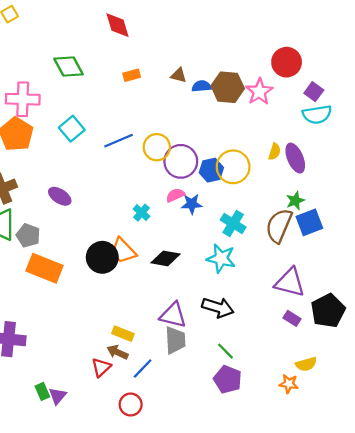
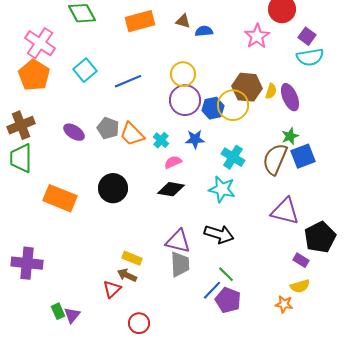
orange rectangle: (132, 75) -> (140, 21), size x1.8
brown hexagon: (228, 87) -> (247, 87), moved
pink cross: (23, 99) -> (40, 43), turned 32
yellow circle: (157, 147) -> (183, 74), moved
pink semicircle: (175, 195) -> (173, 162), moved
cyan cross: (142, 213) -> (161, 140), moved
gray pentagon: (28, 236) -> (108, 128), moved
orange trapezoid: (123, 251) -> (132, 134), moved
purple rectangle: (292, 318) -> (301, 260), moved
blue line: (143, 369) -> (212, 290), moved

